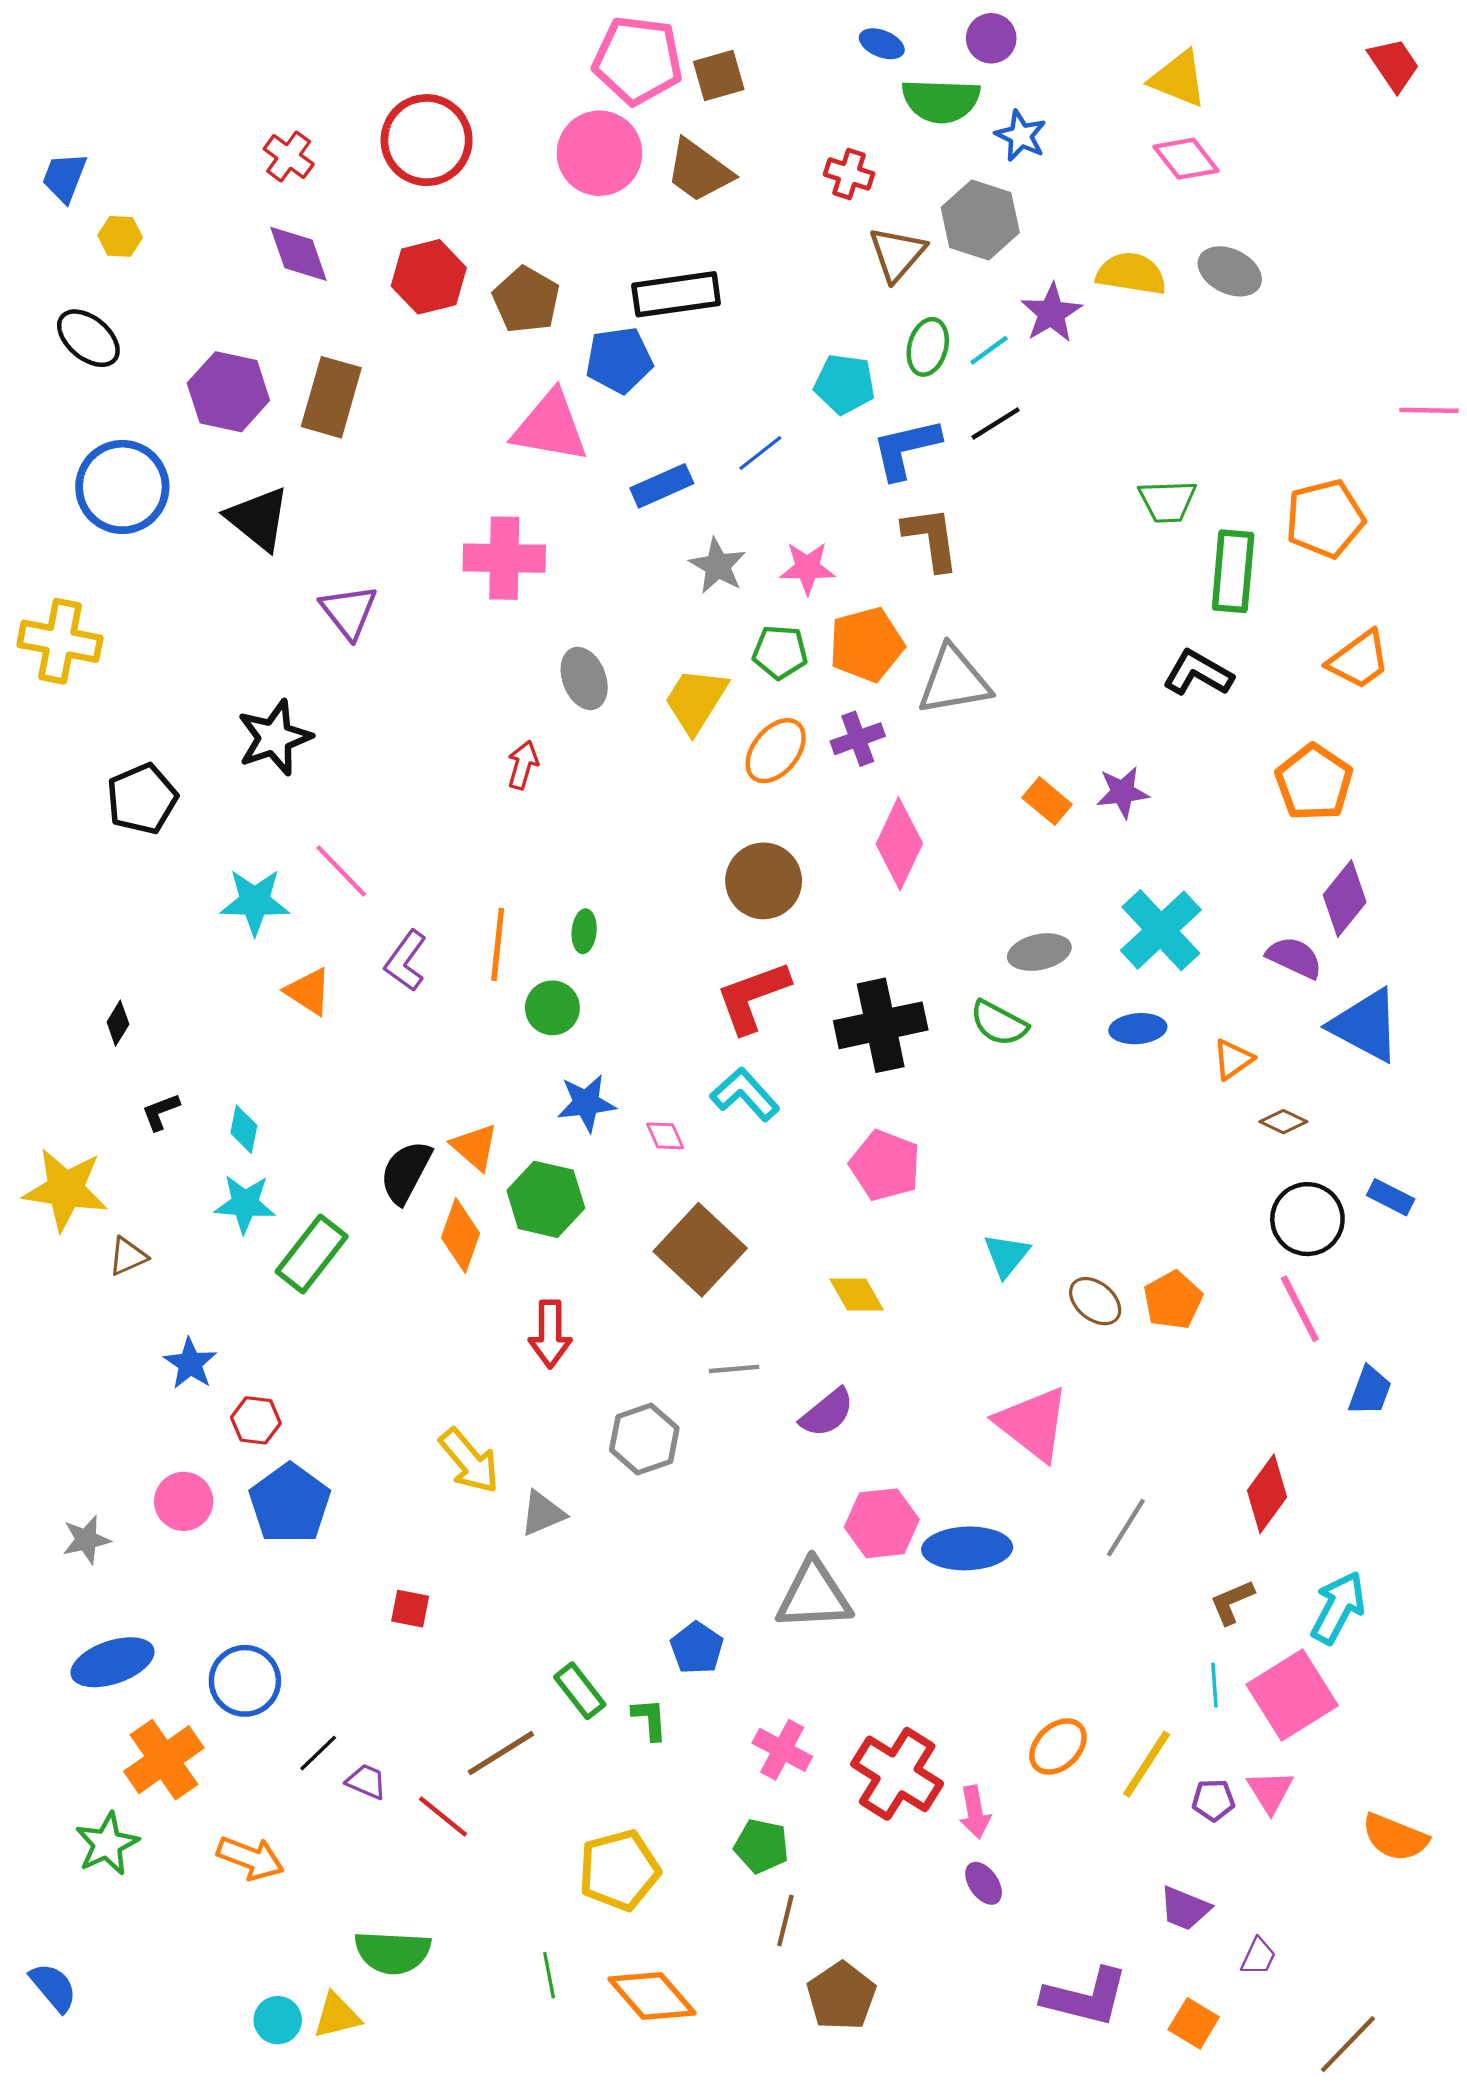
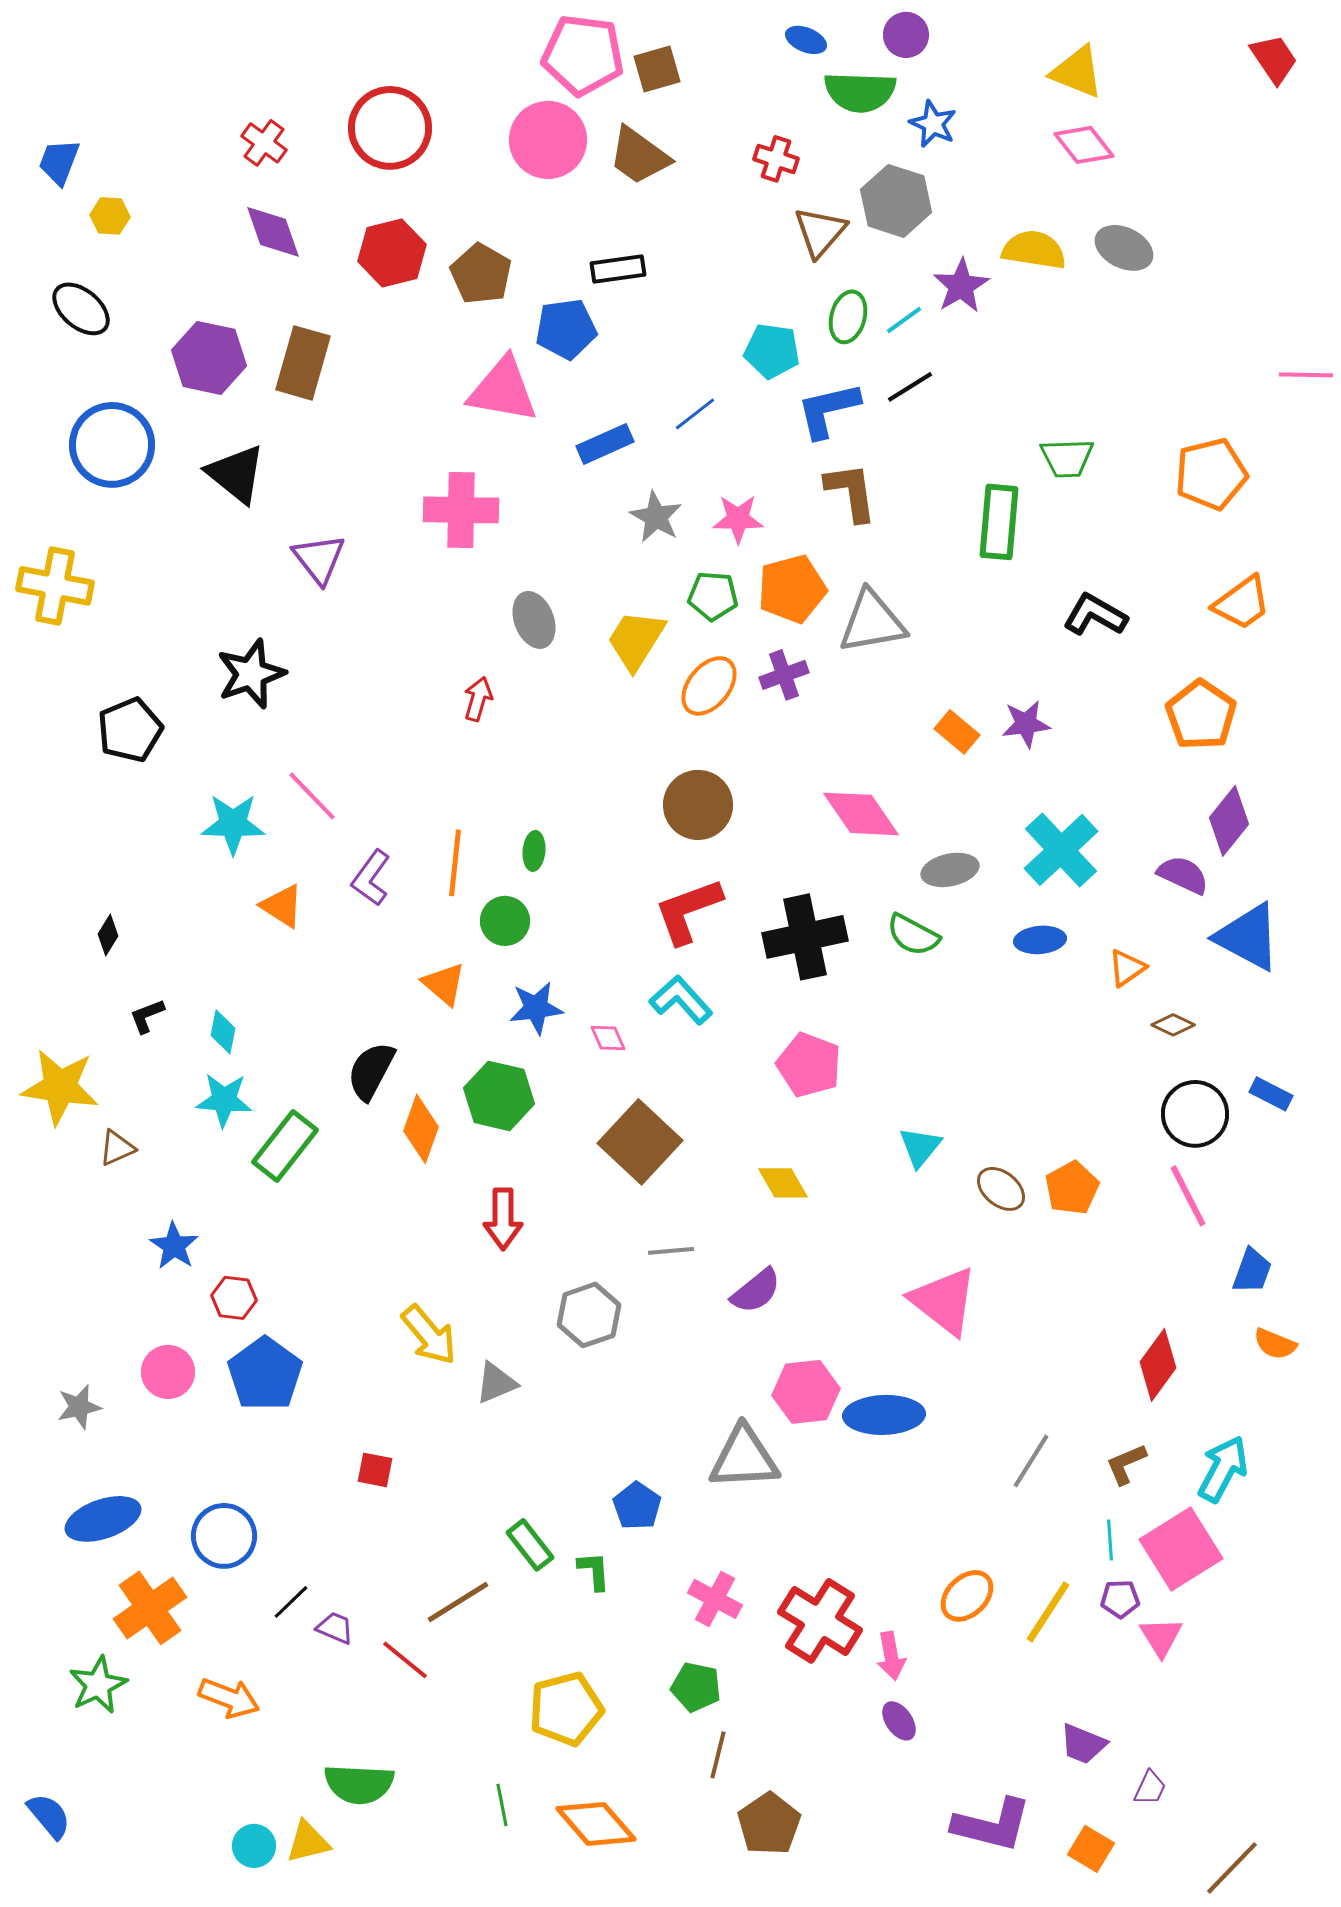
black rectangle: (676, 294) -> (618, 269), size x0.7
green rectangle: (1233, 571) -> (999, 522), moved
pink diamond: (899, 844) -> (861, 814), moved, turned -60
orange triangle: (475, 1147) -> (444, 984), moved
gray line: (1126, 1528) -> (1031, 1461), moved
purple pentagon: (1213, 1800) -> (1120, 1599), moved
orange semicircle: (1395, 1837) -> (1275, 1344), moved, size x0.7

